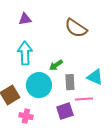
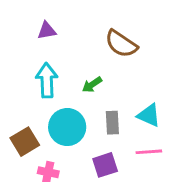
green arrow: (56, 65) -> (92, 85), moved
pink line: (84, 99) -> (149, 152), moved

